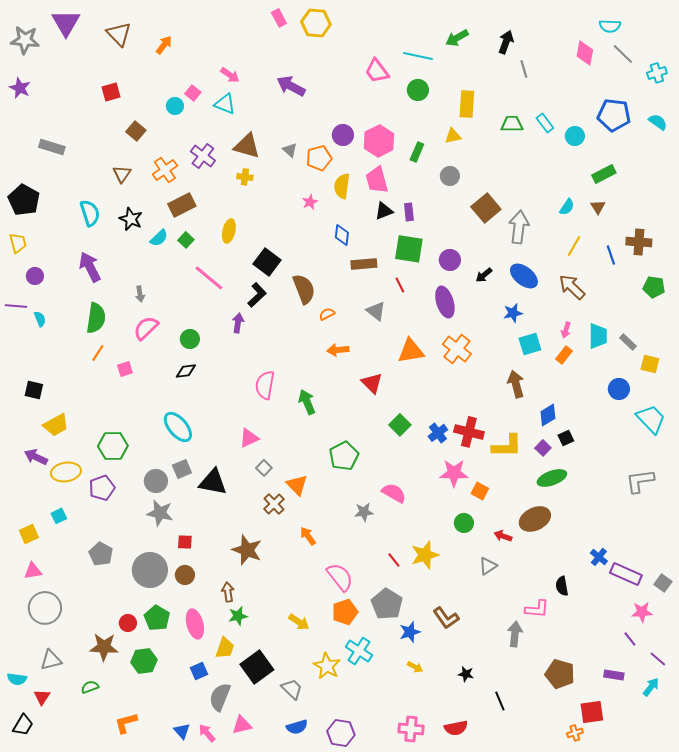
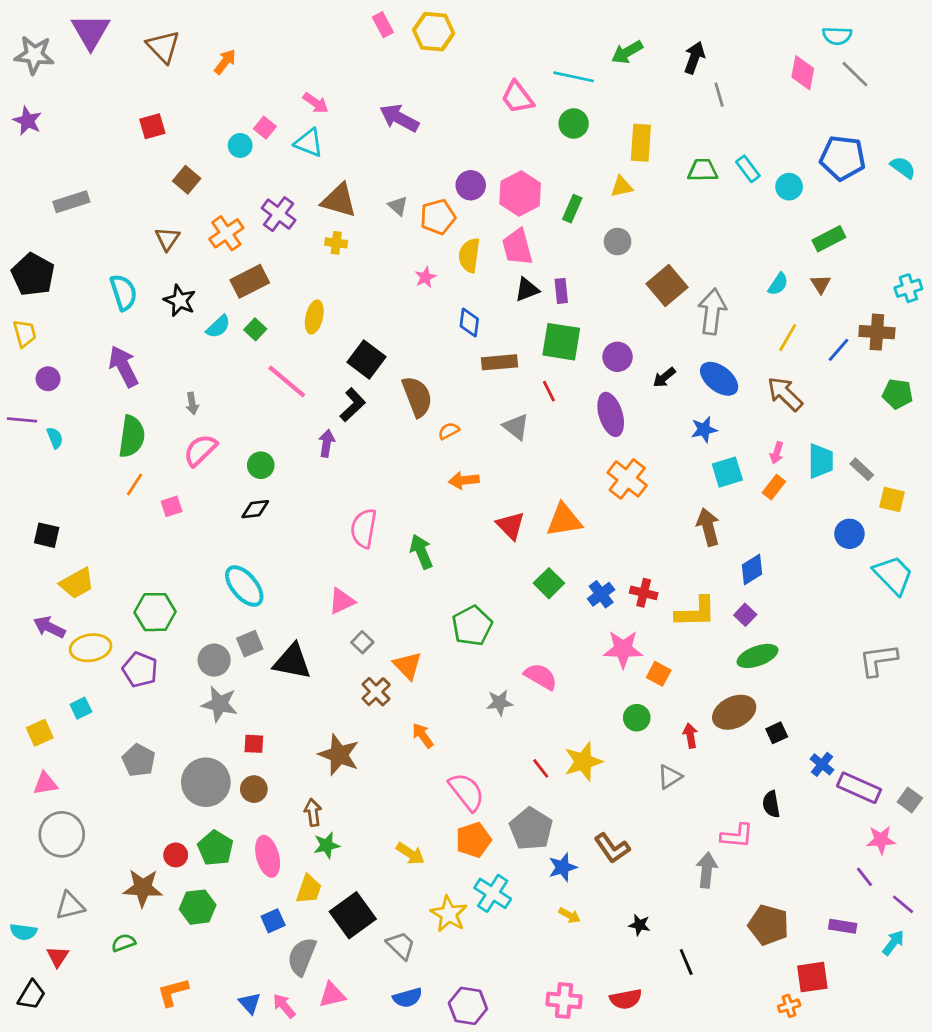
cyan cross: (657, 73) -> (908, 288), moved
gray rectangle: (52, 147) -> (71, 202), turned -35
blue line: (611, 255) -> (838, 350), turned 60
orange triangle: (411, 351) -> (564, 520), moved
red cross: (469, 432) -> (644, 593), size x0.7
black square: (566, 438) -> (777, 733), moved
purple pentagon: (102, 488) -> (140, 670), turned -30
red arrow: (503, 536) -> (690, 736), turned 60

